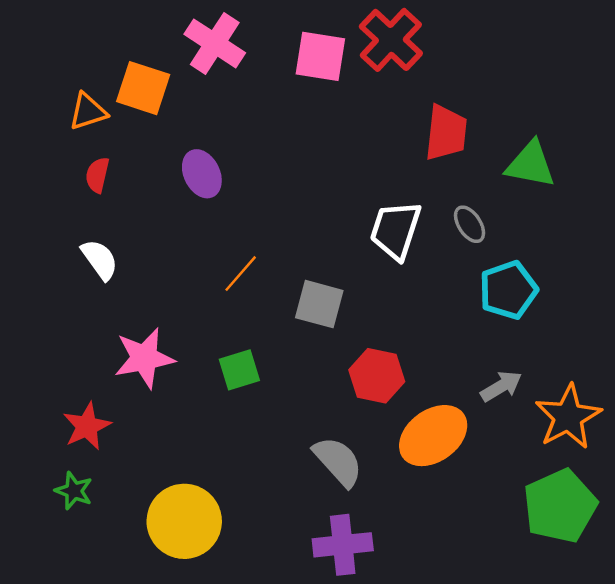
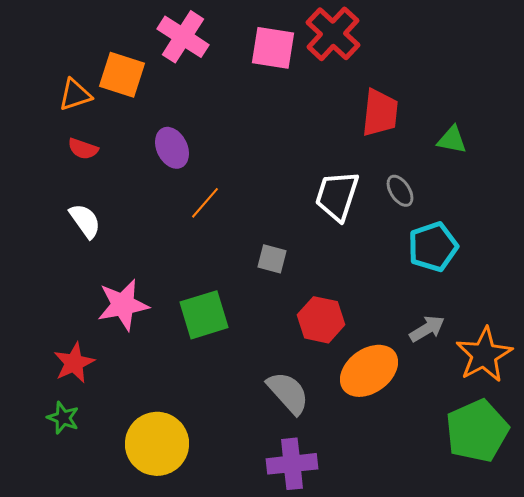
green triangle: (531, 164) -> (452, 140), size x0.7
red semicircle: (97, 175) -> (83, 149), turned -84
orange line: (241, 274) -> (205, 203), moved
gray square: (319, 304) -> (272, 259), size x0.7
green square: (239, 370) -> (204, 315), size x1.4

